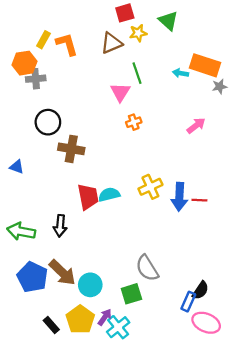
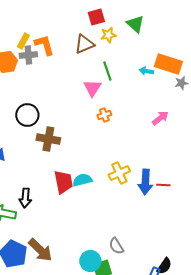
gray cross: (36, 79) -> (28, 55), moved
black arrow: (60, 226) -> (25, 198), moved
gray semicircle: (147, 268) -> (116, 246), size x0.7
cyan circle: (90, 285) -> (90, 261), moved

